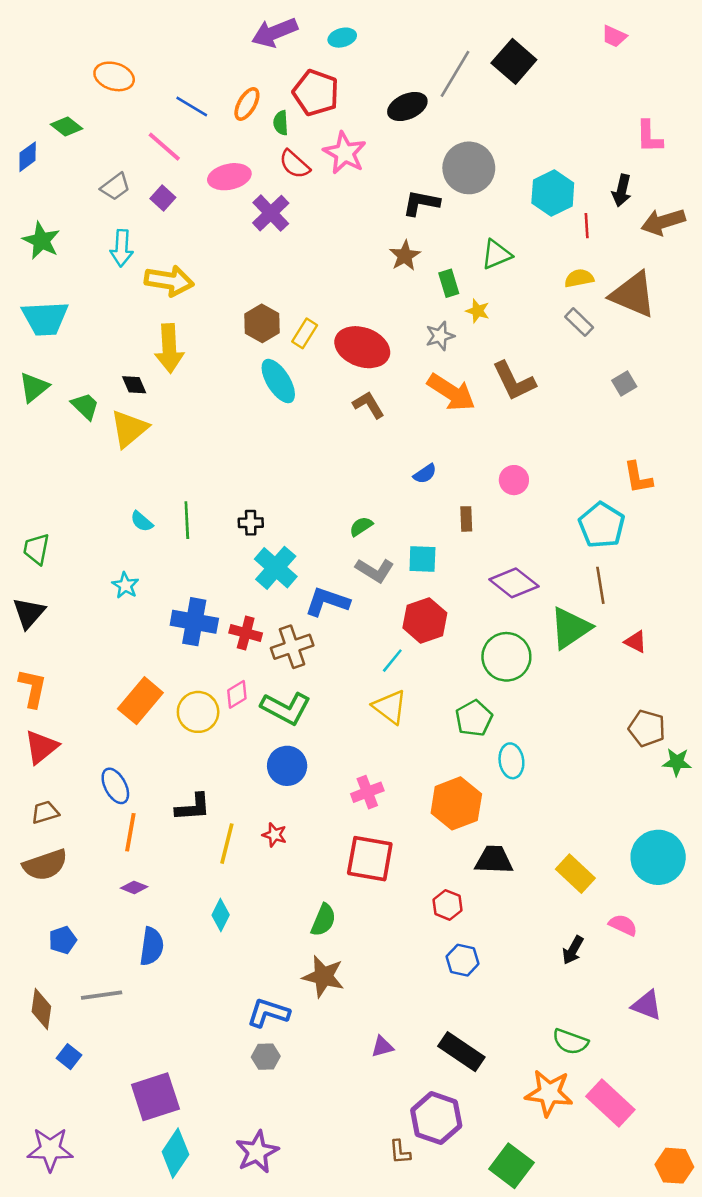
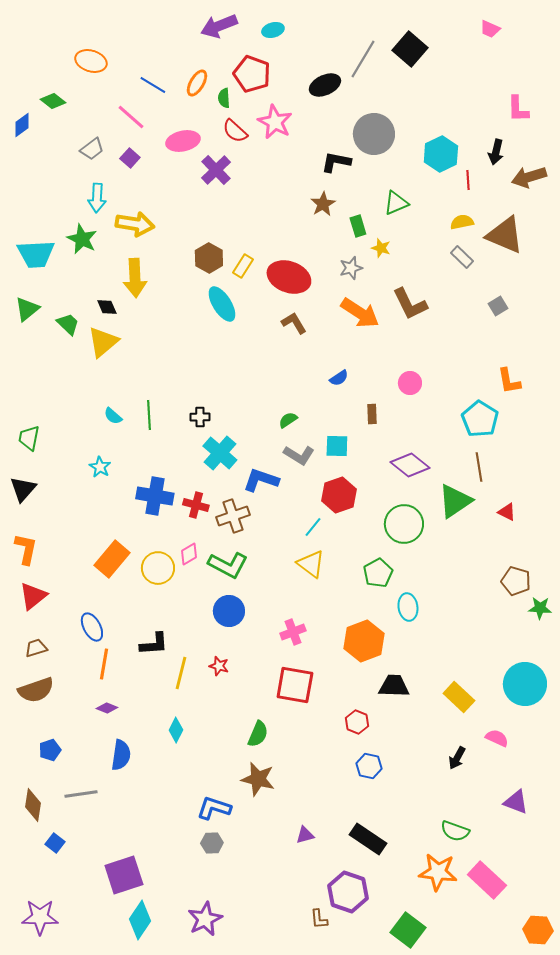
green star: (41, 241) -> (82, 239), moved

